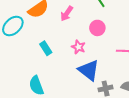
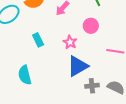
blue triangle: (89, 70) -> (78, 66), turned 45

